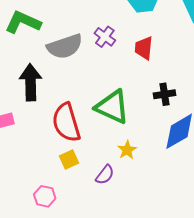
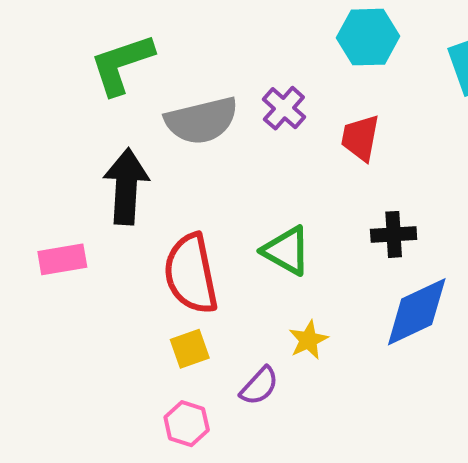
green L-shape: (23, 22) -> (122, 64), turned -48
green triangle: (112, 107) -> (286, 251), size x0.7
pink hexagon: (45, 196) -> (187, 424), moved

